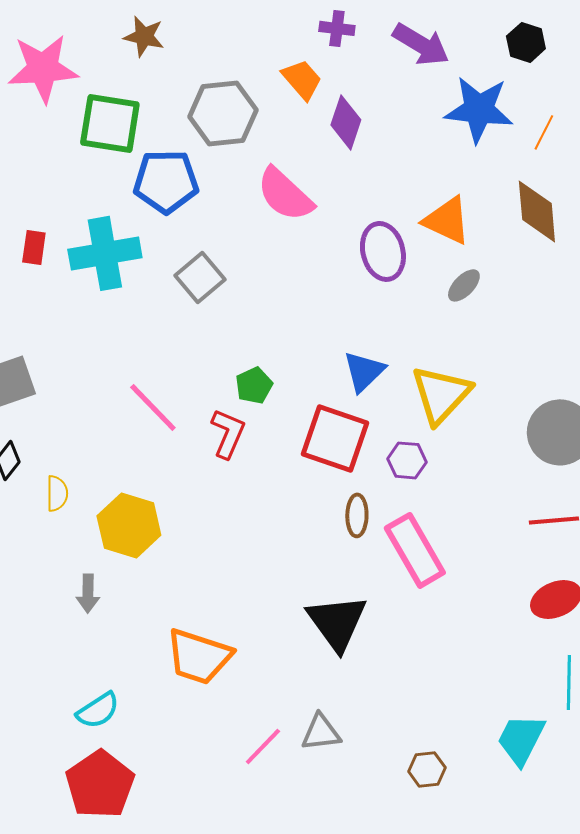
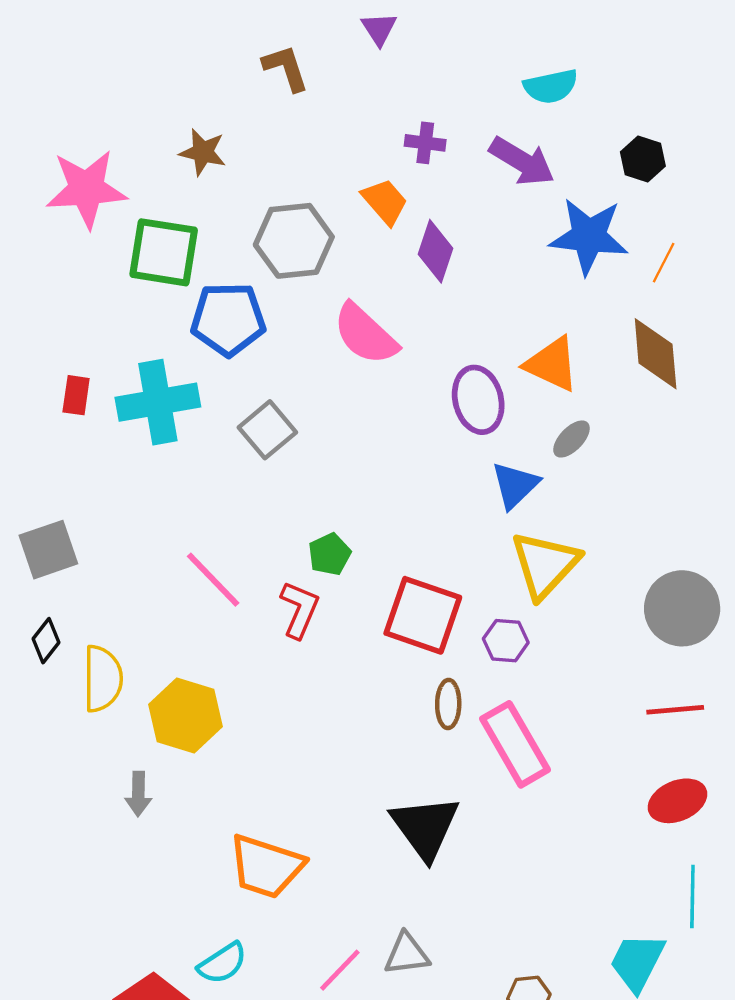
blue triangle: (364, 371) -> (515, 485), moved
yellow semicircle: (57, 493) -> (103, 679), size x1.6
cyan semicircle: (98, 710) -> (222, 963), moved

